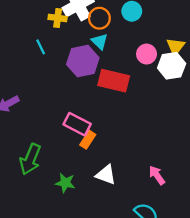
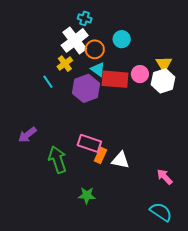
yellow cross: (58, 18) -> (65, 64), moved, turned -35
red rectangle: (114, 81) -> (115, 79), moved
green arrow: (30, 159) -> (58, 160), moved, turned 148
white triangle: (106, 175) -> (121, 160), moved

